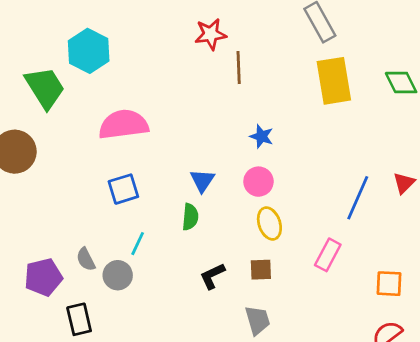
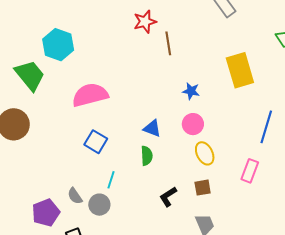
yellow rectangle: (334, 81) -> (240, 70), moved
blue triangle: (202, 181) -> (152, 128), turned -36
blue square: (123, 189) -> (96, 142), turned -35

